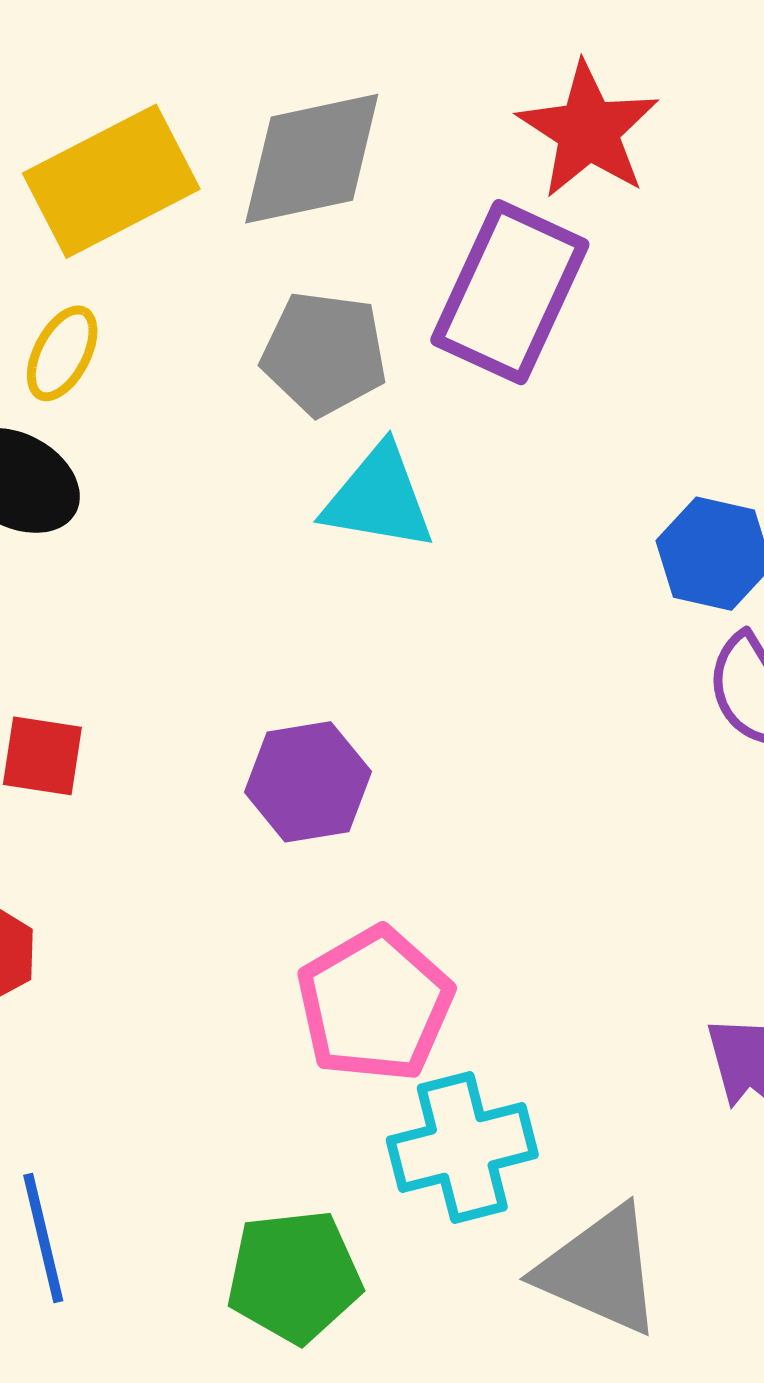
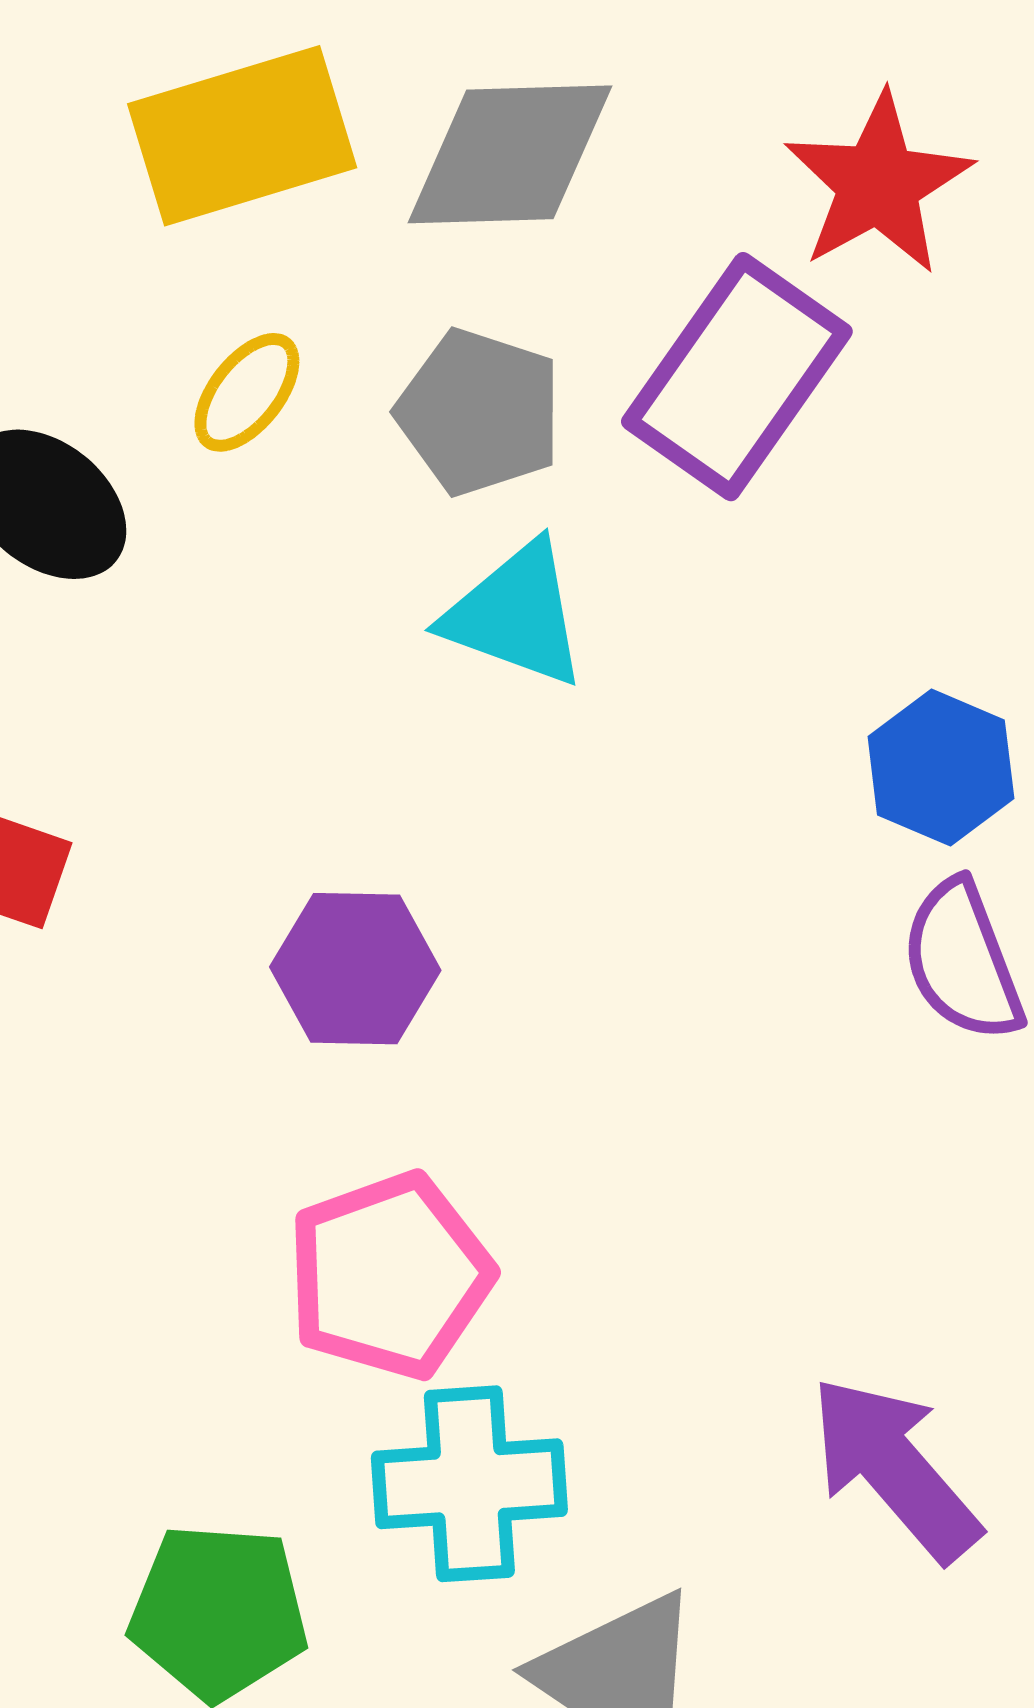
yellow ellipse: (62, 353) -> (247, 392), moved

